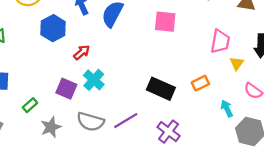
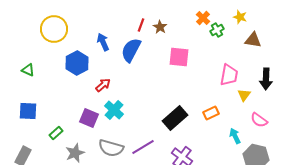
black rectangle: (161, 89) -> (175, 118), turned -65

